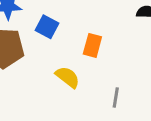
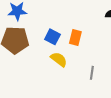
blue square: (47, 27) -> (52, 37), moved

